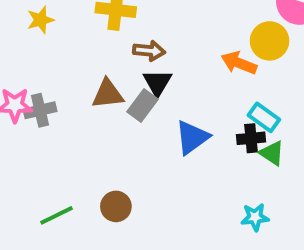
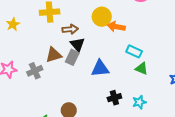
yellow circle: (270, 41) -> (102, 17), moved
gray cross: (40, 110) -> (35, 71), moved
blue triangle: (192, 137) -> (100, 68), turned 42
black cross: (251, 138) -> (114, 98), moved

